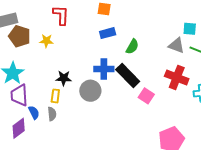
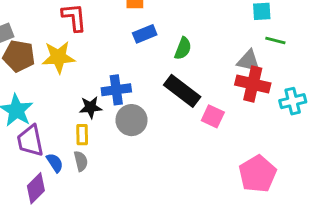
yellow star: (46, 41) -> (58, 57), size x1.6
gray triangle: (176, 45) -> (249, 61), moved
blue cross: (104, 69) -> (116, 90), moved

